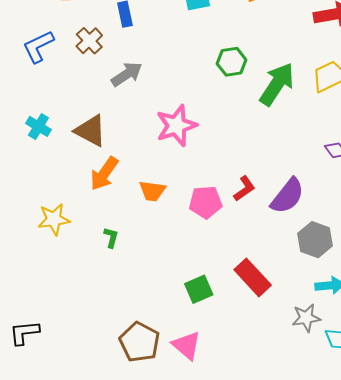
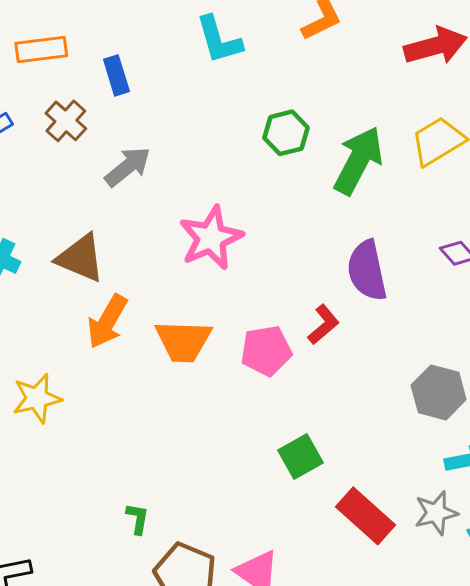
orange trapezoid: (152, 191) -> (183, 341), size x1.4
purple semicircle: (287, 196) -> (367, 271), moved, turned 135
green L-shape: (111, 237) -> (138, 519), moved
red rectangle: (253, 277) -> (365, 516), moved
green square: (199, 289) -> (301, 456), moved

